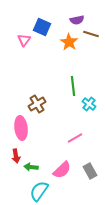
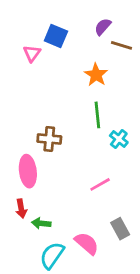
purple semicircle: (77, 20) -> (103, 27), turned 144
orange star: (69, 42) -> (96, 75), moved
brown cross: (37, 104) -> (49, 139), turned 36
pink semicircle: (62, 170) -> (87, 243), moved, turned -96

